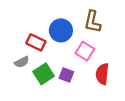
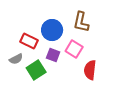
purple square: (66, 75) -> (53, 55), moved

